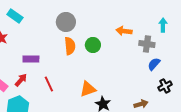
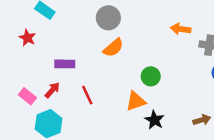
green circle: (93, 45) -> (151, 76), moved
orange semicircle: (70, 46) -> (113, 48), turned 54

